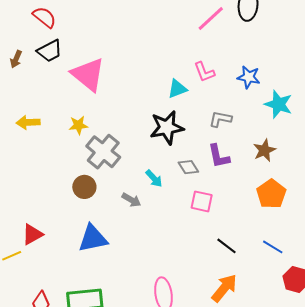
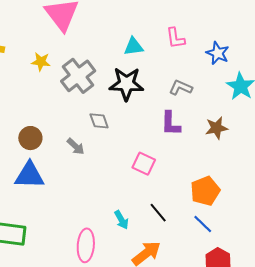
cyan triangle: (177, 89) -> (134, 46), moved
gray cross: (103, 152) -> (78, 76), moved
gray diamond: (188, 167) -> (99, 121), moved
cyan arrow: (154, 178) -> (121, 220), moved
brown circle: (84, 187) -> (30, 138), moved
orange pentagon: (271, 194) -> (205, 191), moved

